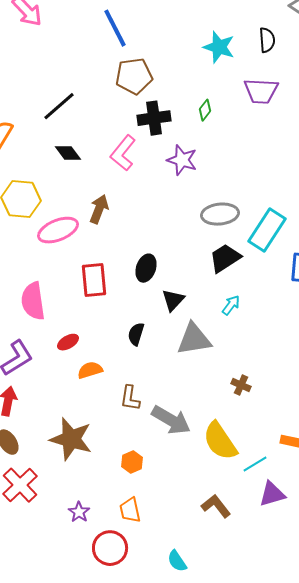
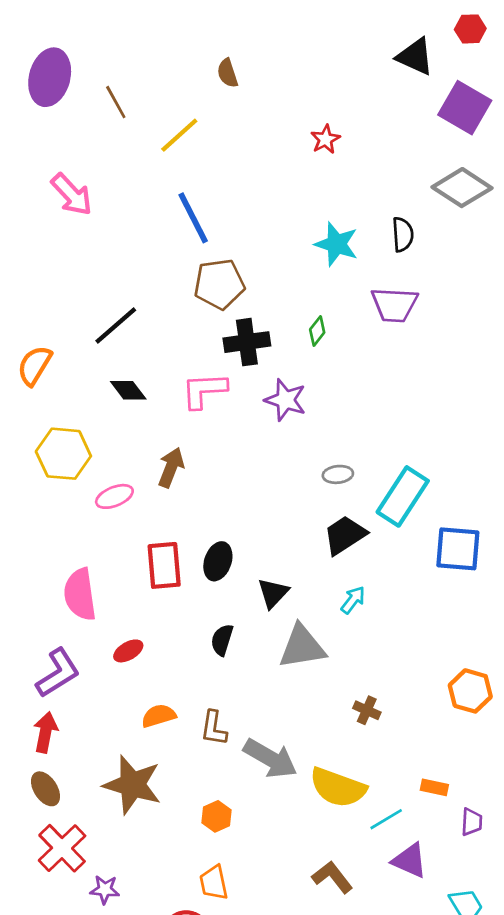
pink L-shape: (123, 153) -> (204, 390), turned 48
gray ellipse: (220, 214) -> (338, 474), size x0.6
pink ellipse: (58, 230) -> (114, 496), size x0.7
black ellipse: (146, 268) -> (218, 561), moved
orange semicircle: (90, 370) -> (159, 716), moved
yellow semicircle: (220, 441) -> (338, 787), turned -36
purple triangle: (272, 494) -> (410, 861), turned 40
purple star: (79, 512) -> (105, 890), moved, turned -30

